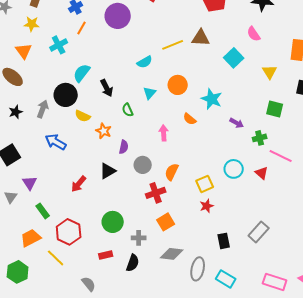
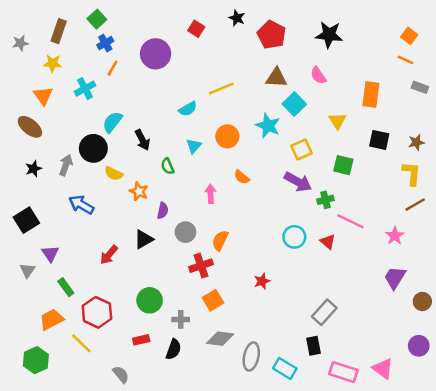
brown triangle: (201, 38) -> (276, 78), moved
cyan star: (212, 99) -> (268, 126), moved
purple arrow: (237, 123) -> (298, 182), size x1.6
yellow square: (205, 184) -> (301, 150), moved
black rectangle: (224, 241) -> (313, 346), moved

